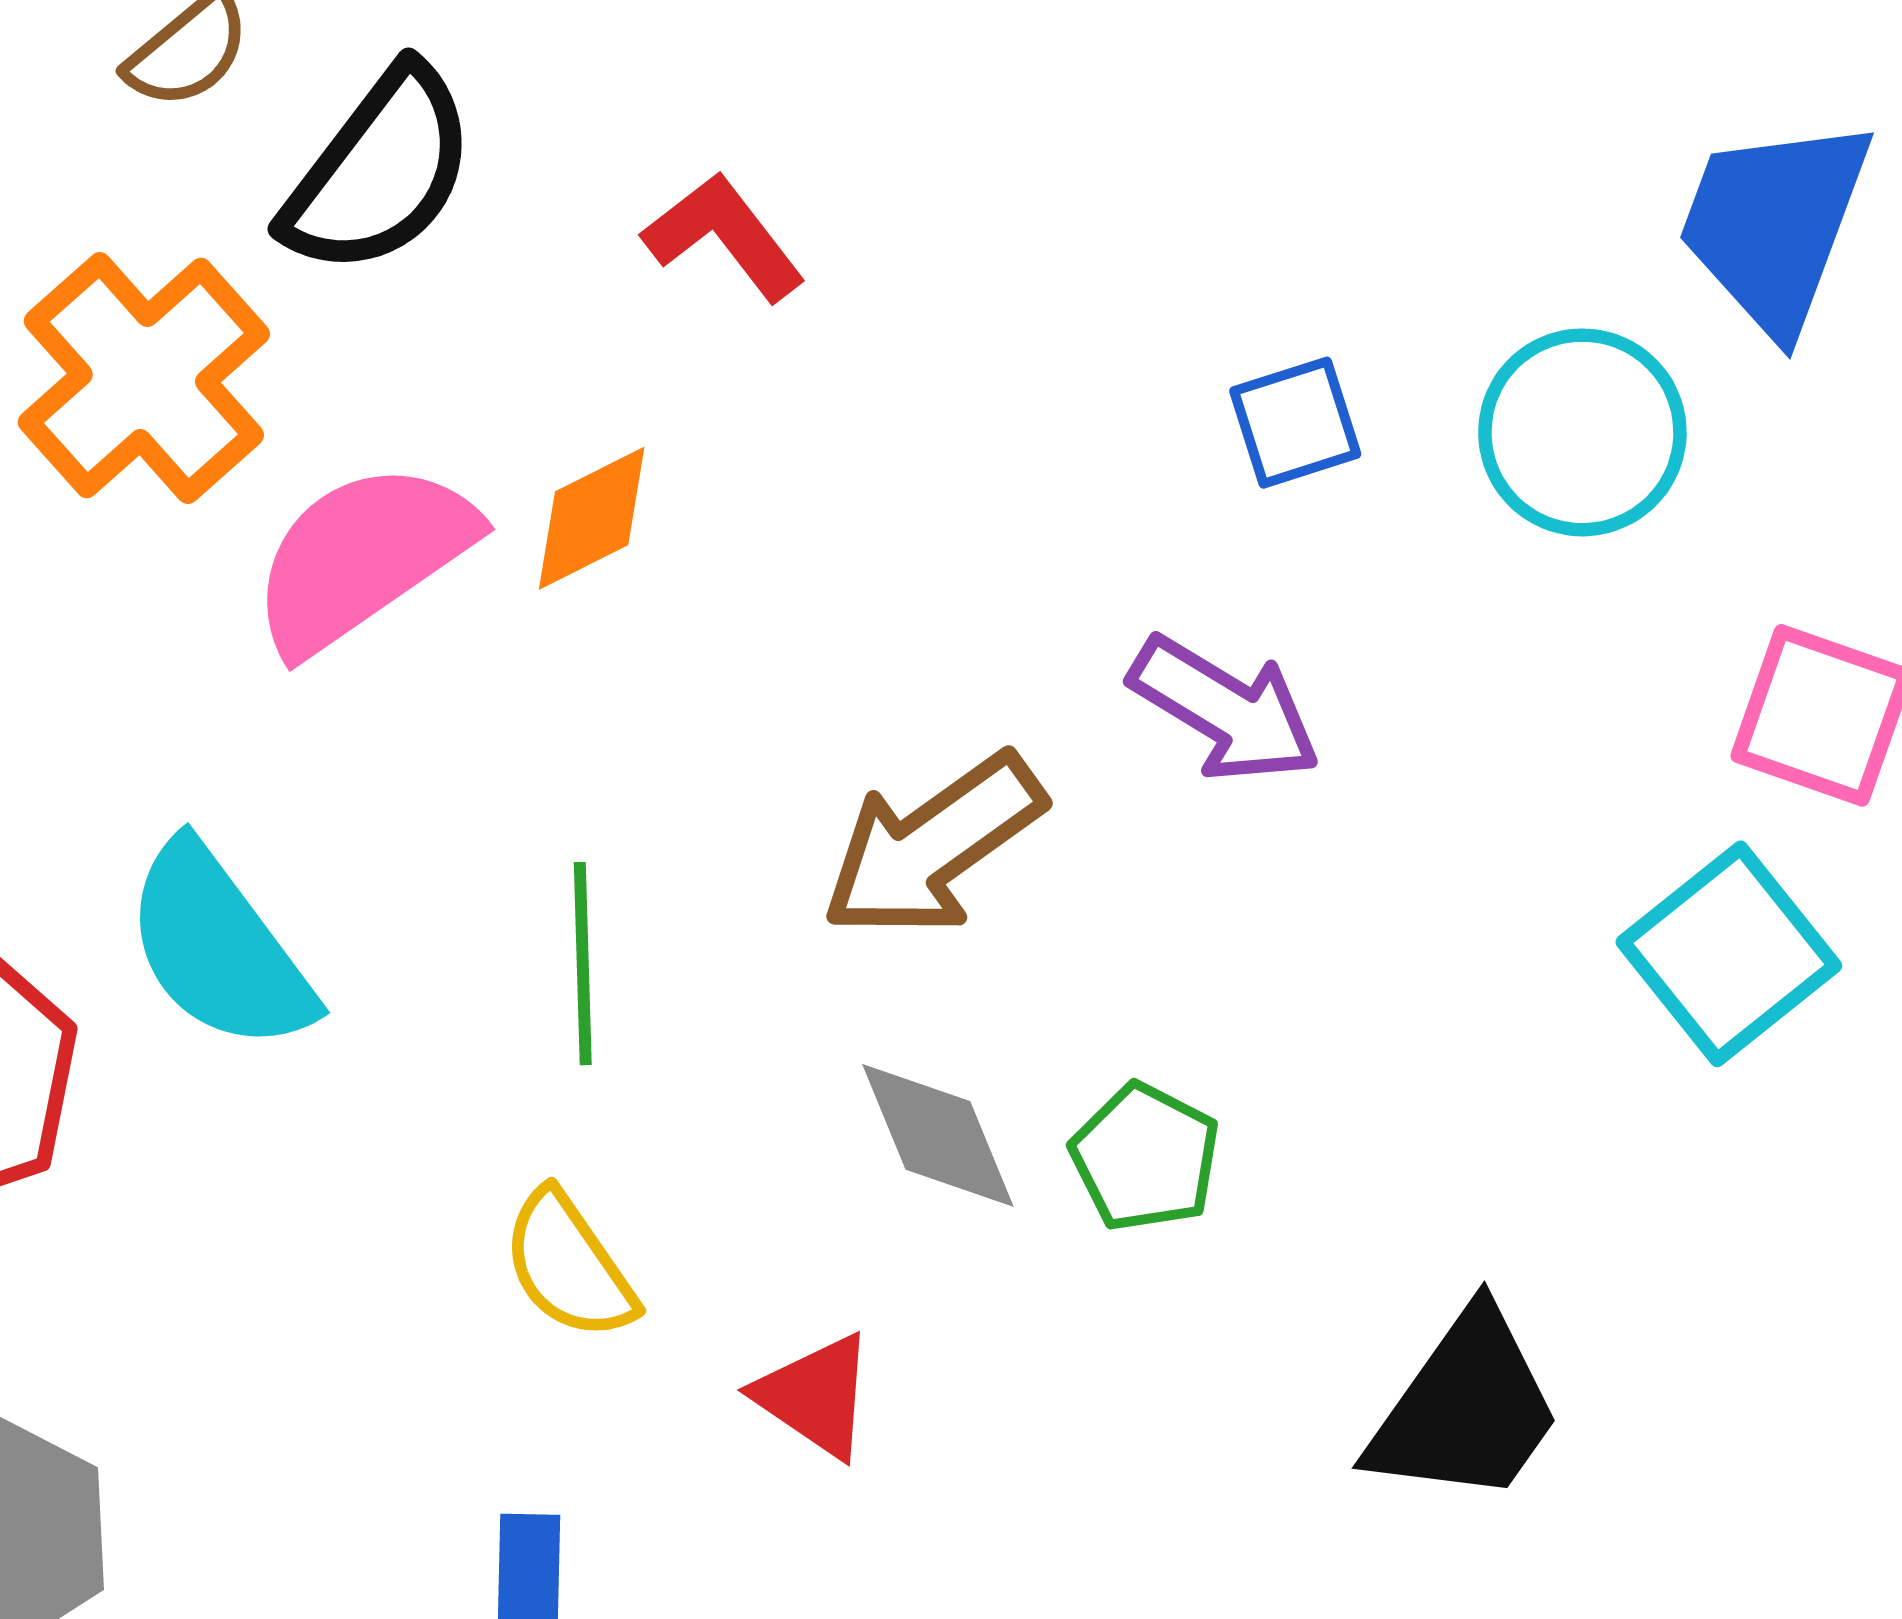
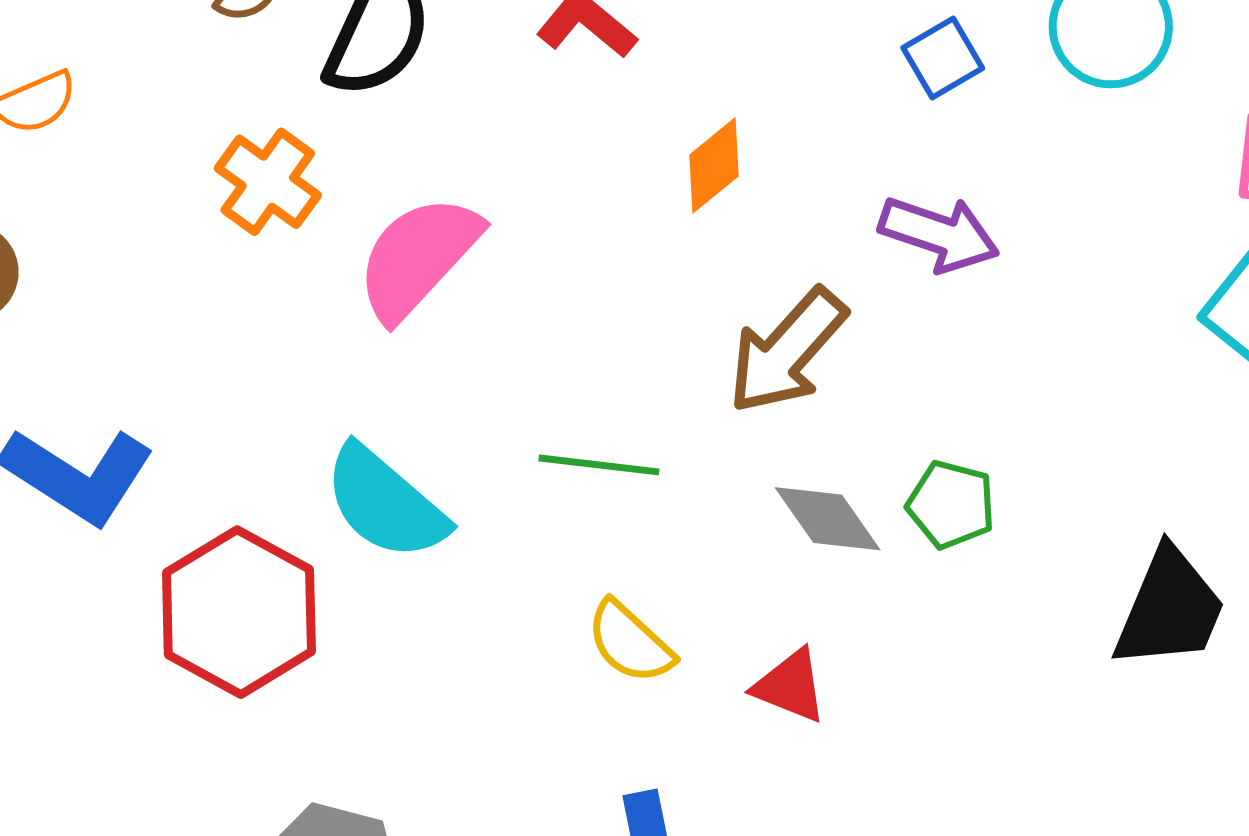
orange cross: (144, 378) -> (268, 182), size x0.7
orange diamond: (592, 518) -> (714, 165), moved
green line: (583, 964) -> (599, 465), turned -69

